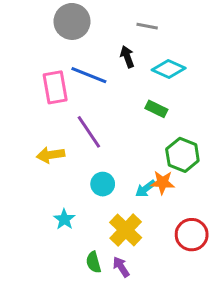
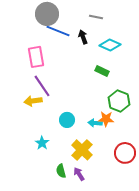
blue line: (89, 75) -> (58, 31), moved
purple line: (89, 132) -> (42, 86), moved
cyan arrow: (146, 189) -> (95, 123), turned 40

